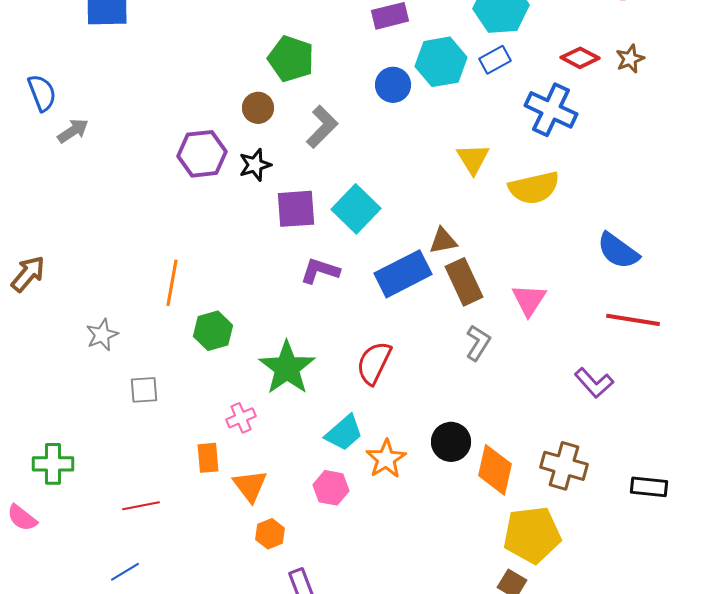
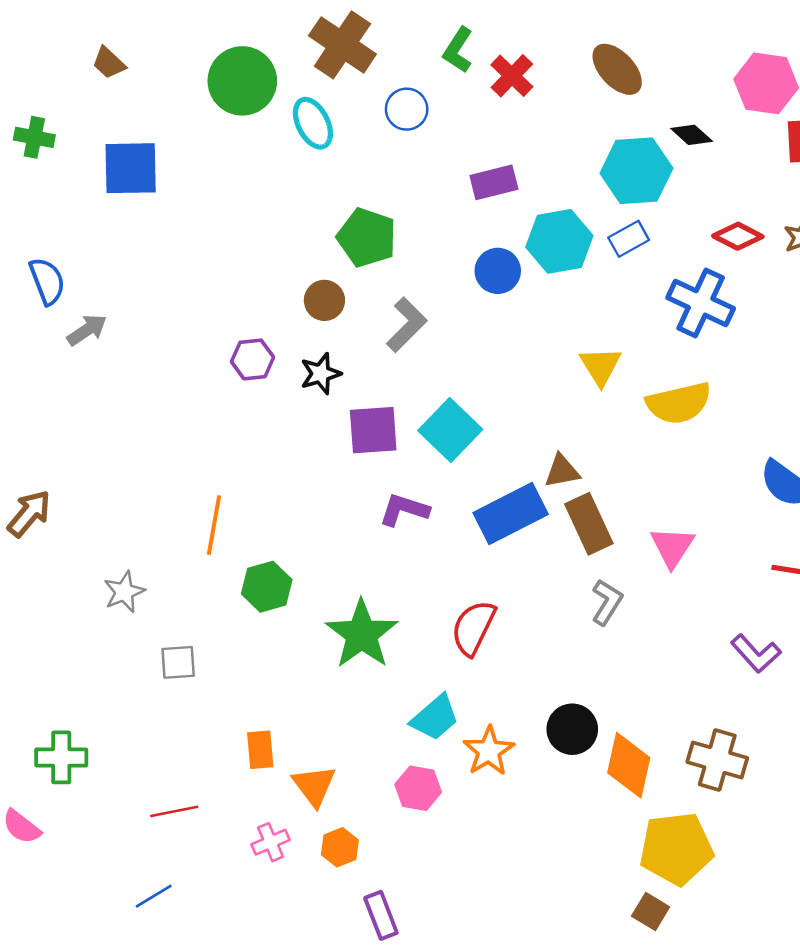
purple hexagon: (202, 154) -> (253, 359), size x0.7
pink cross: (241, 418) -> (271, 842), moved

